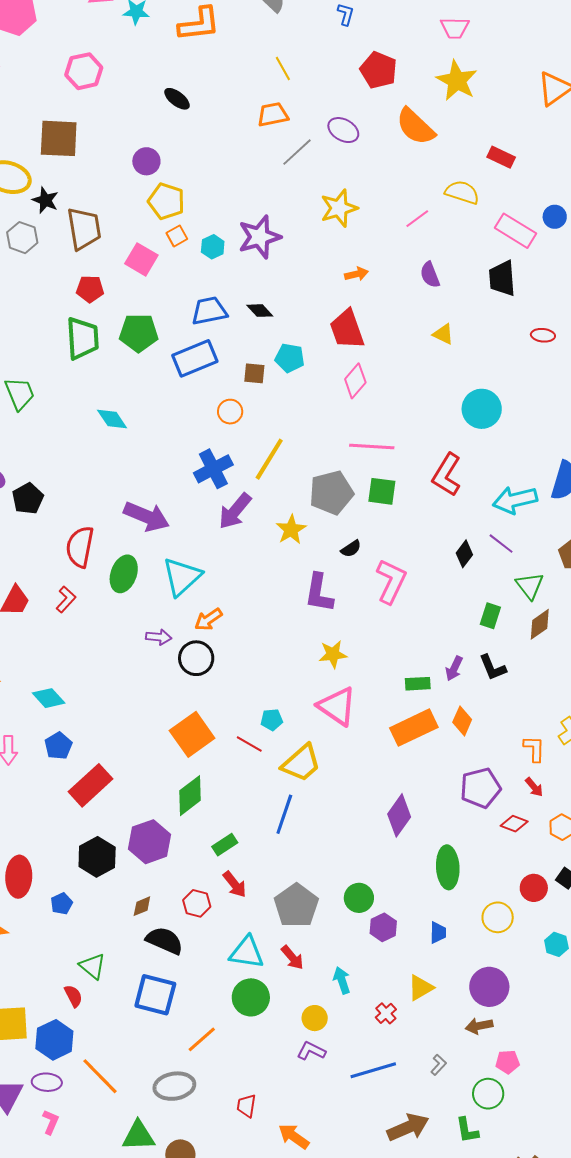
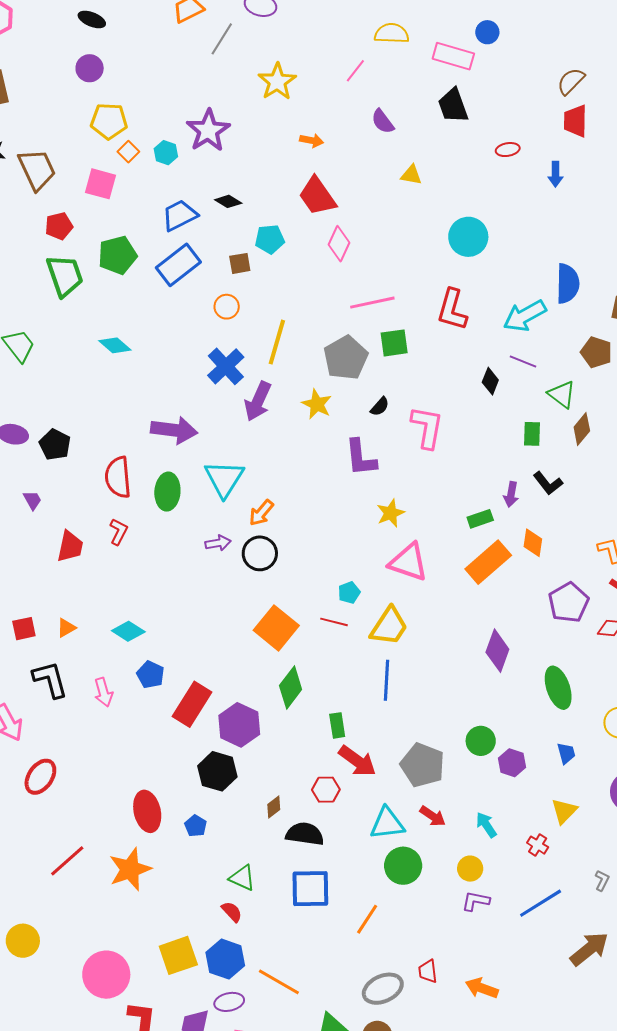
purple circle: (146, 161) -> (90, 68), moved
orange arrow: (356, 274) -> (312, 140), turned 40
purple hexagon: (150, 842) -> (239, 725), moved
green rectangle: (225, 845) -> (337, 725), turned -50
red arrow: (235, 884) -> (357, 761), size x1.4
gray ellipse: (174, 1086) -> (383, 989), moved

